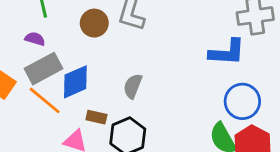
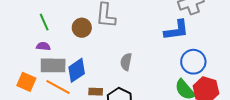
gray rectangle: (44, 69) -> (53, 65), turned 40
gray semicircle: (133, 86) -> (126, 62), moved

